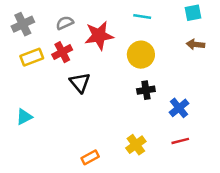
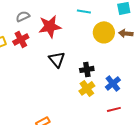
yellow circle: (141, 55) -> (104, 32), moved
black triangle: (80, 83) -> (57, 59), moved
yellow cross: (136, 145) -> (87, 88), moved

